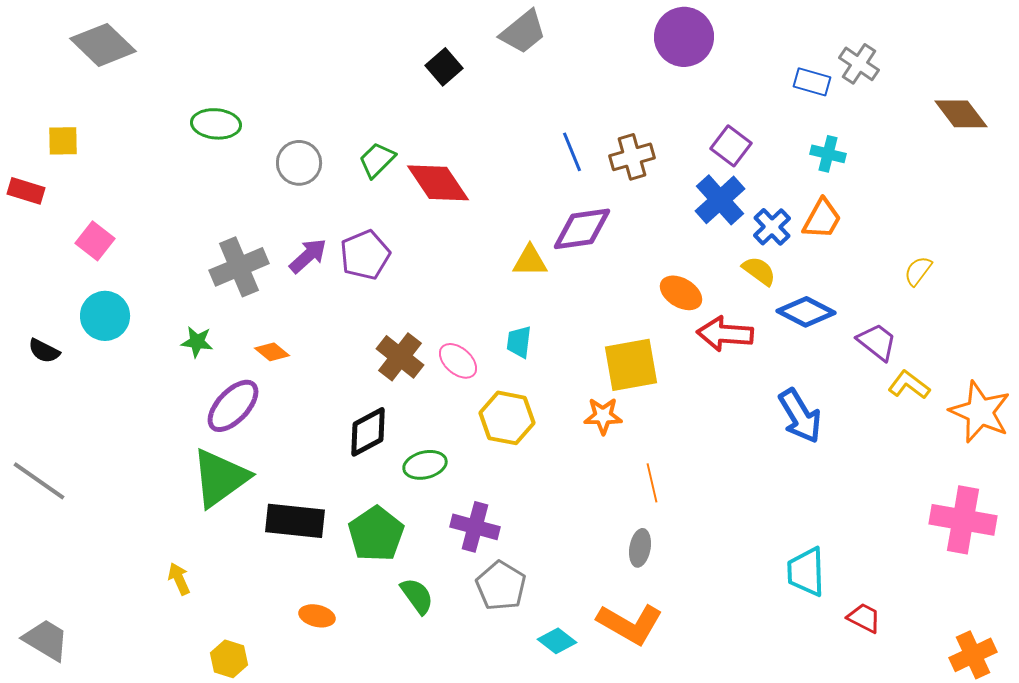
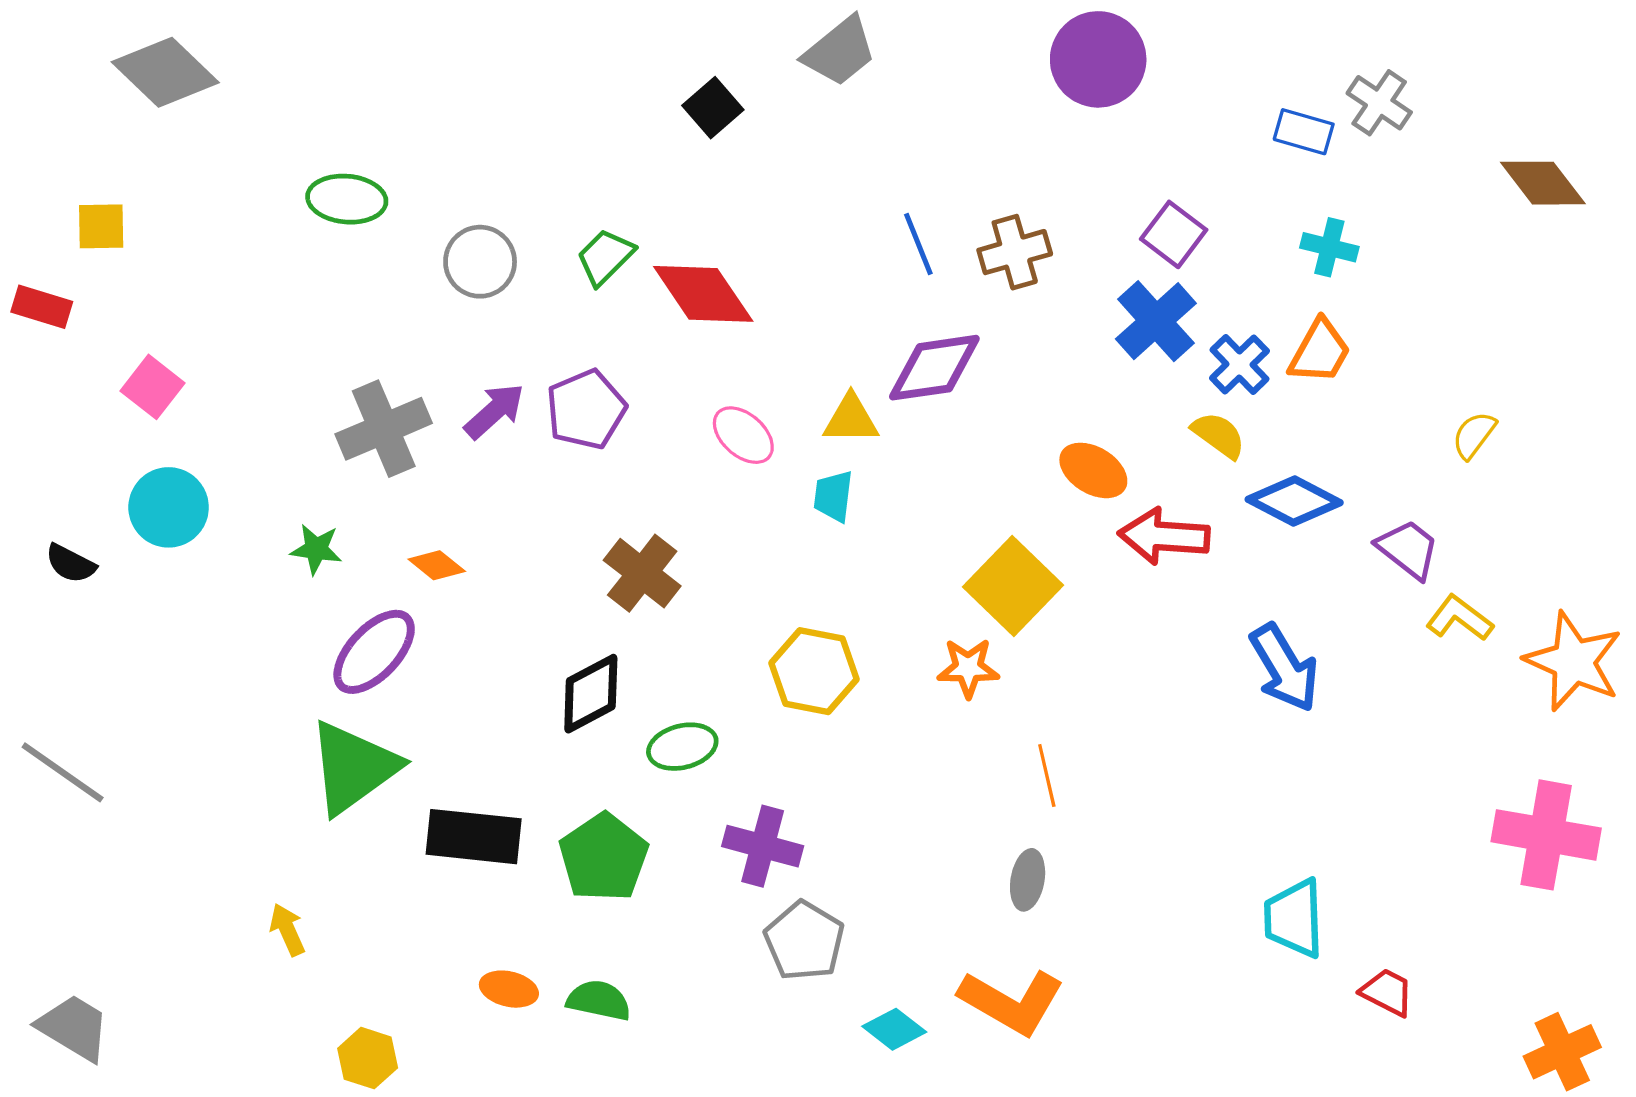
cyan trapezoid: (519, 342) -> (833, 496), moved
pink ellipse: (458, 361) -> (743, 435), moved
yellow square: (631, 365) -> (1013, 586), turned -36
green semicircle: (417, 596) -> (599, 1000), moved, turned -42

